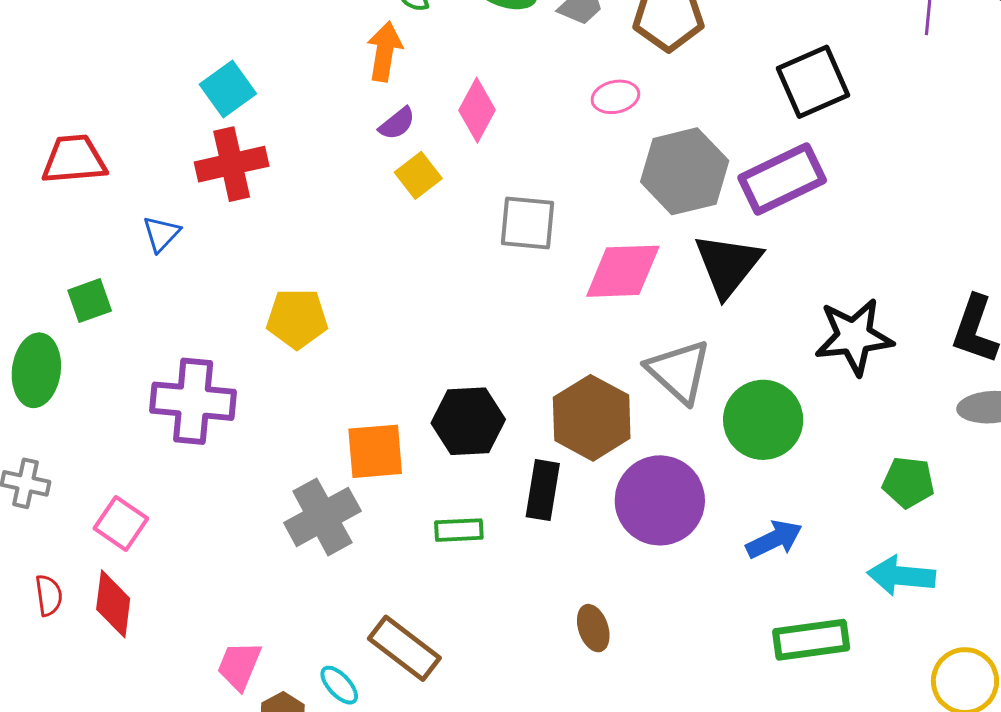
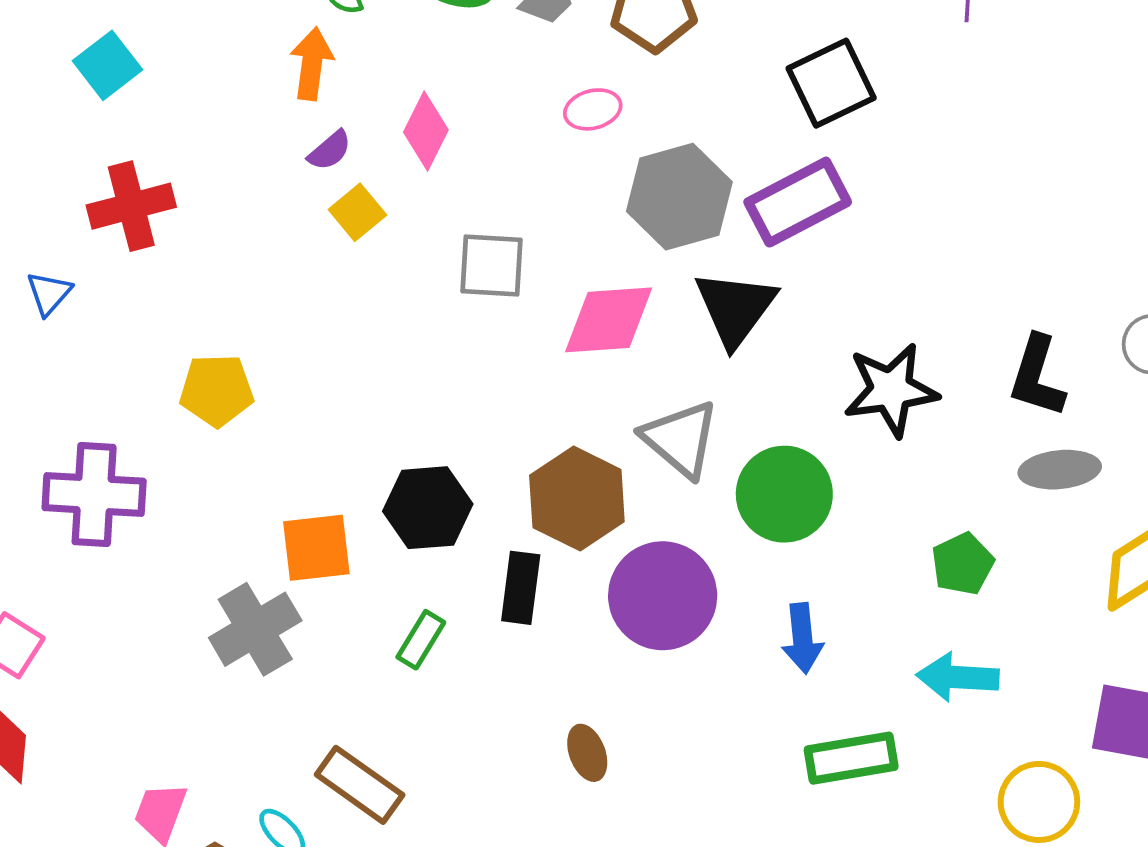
cyan square: (228, 89) -> (107, 65), moved
green pentagon: (908, 482) -> (963, 564), turned -30
green rectangle: (459, 530) -> (421, 640), turned -54
blue arrow: (774, 539) -> (802, 638), turned 112

